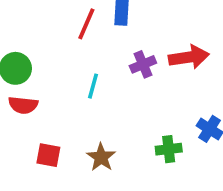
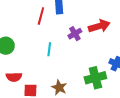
red semicircle: (23, 105) -> (14, 77), moved
green cross: (169, 149) -> (95, 78), size x1.5

